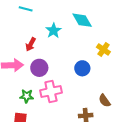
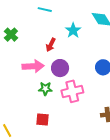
green star: (27, 96) -> (45, 89), moved

